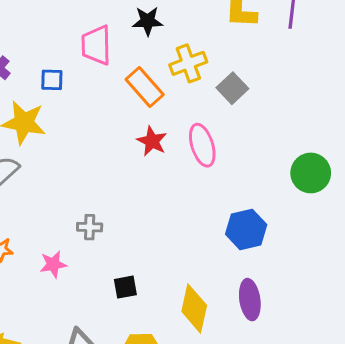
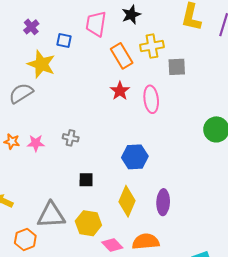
black star: (148, 21) -> (131, 15), turned -30
gray square: (232, 88) -> (177, 67), turned 30
blue hexagon: (246, 229) -> (135, 157), moved
pink star: (53, 264) -> (36, 143), moved

